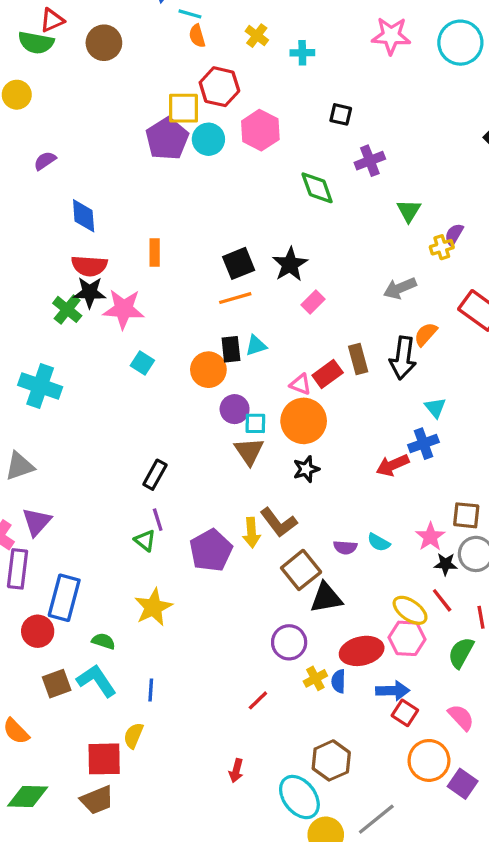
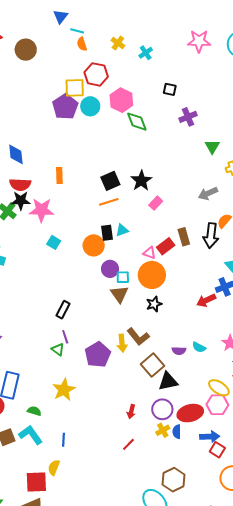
cyan cross: (302, 53) -> (146, 53), turned -32
green diamond: (317, 188) -> (137, 122), moved
purple circle: (289, 642) -> (162, 409), moved
red arrow: (236, 771) -> (131, 411), moved

